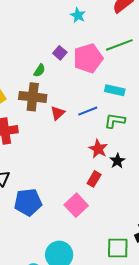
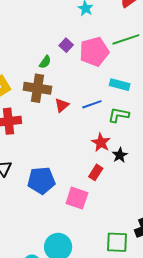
blue pentagon: (28, 202) -> (41, 181), moved
pink square: (76, 205) -> (77, 198), turned -30

